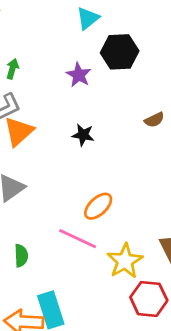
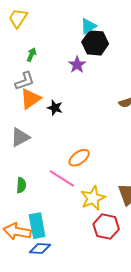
black hexagon: (120, 52) -> (95, 43), moved
black star: (83, 135) -> (55, 108), moved

